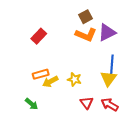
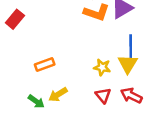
red rectangle: (39, 36) -> (15, 19), moved
yellow star: (74, 79) -> (102, 67), moved
yellow arrow: (50, 82) -> (58, 95), moved

